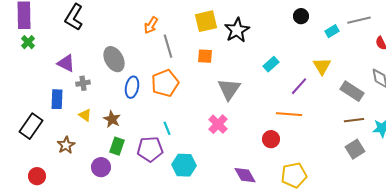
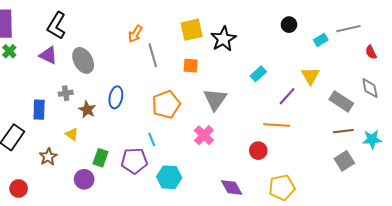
gray ellipse: (114, 59) -> (83, 60), moved
purple triangle: (66, 63) -> (48, 55), moved
orange pentagon: (165, 83) -> (166, 104), moved
yellow triangle: (85, 115) -> (72, 134), moved
brown star: (112, 119) -> (87, 110), moved

